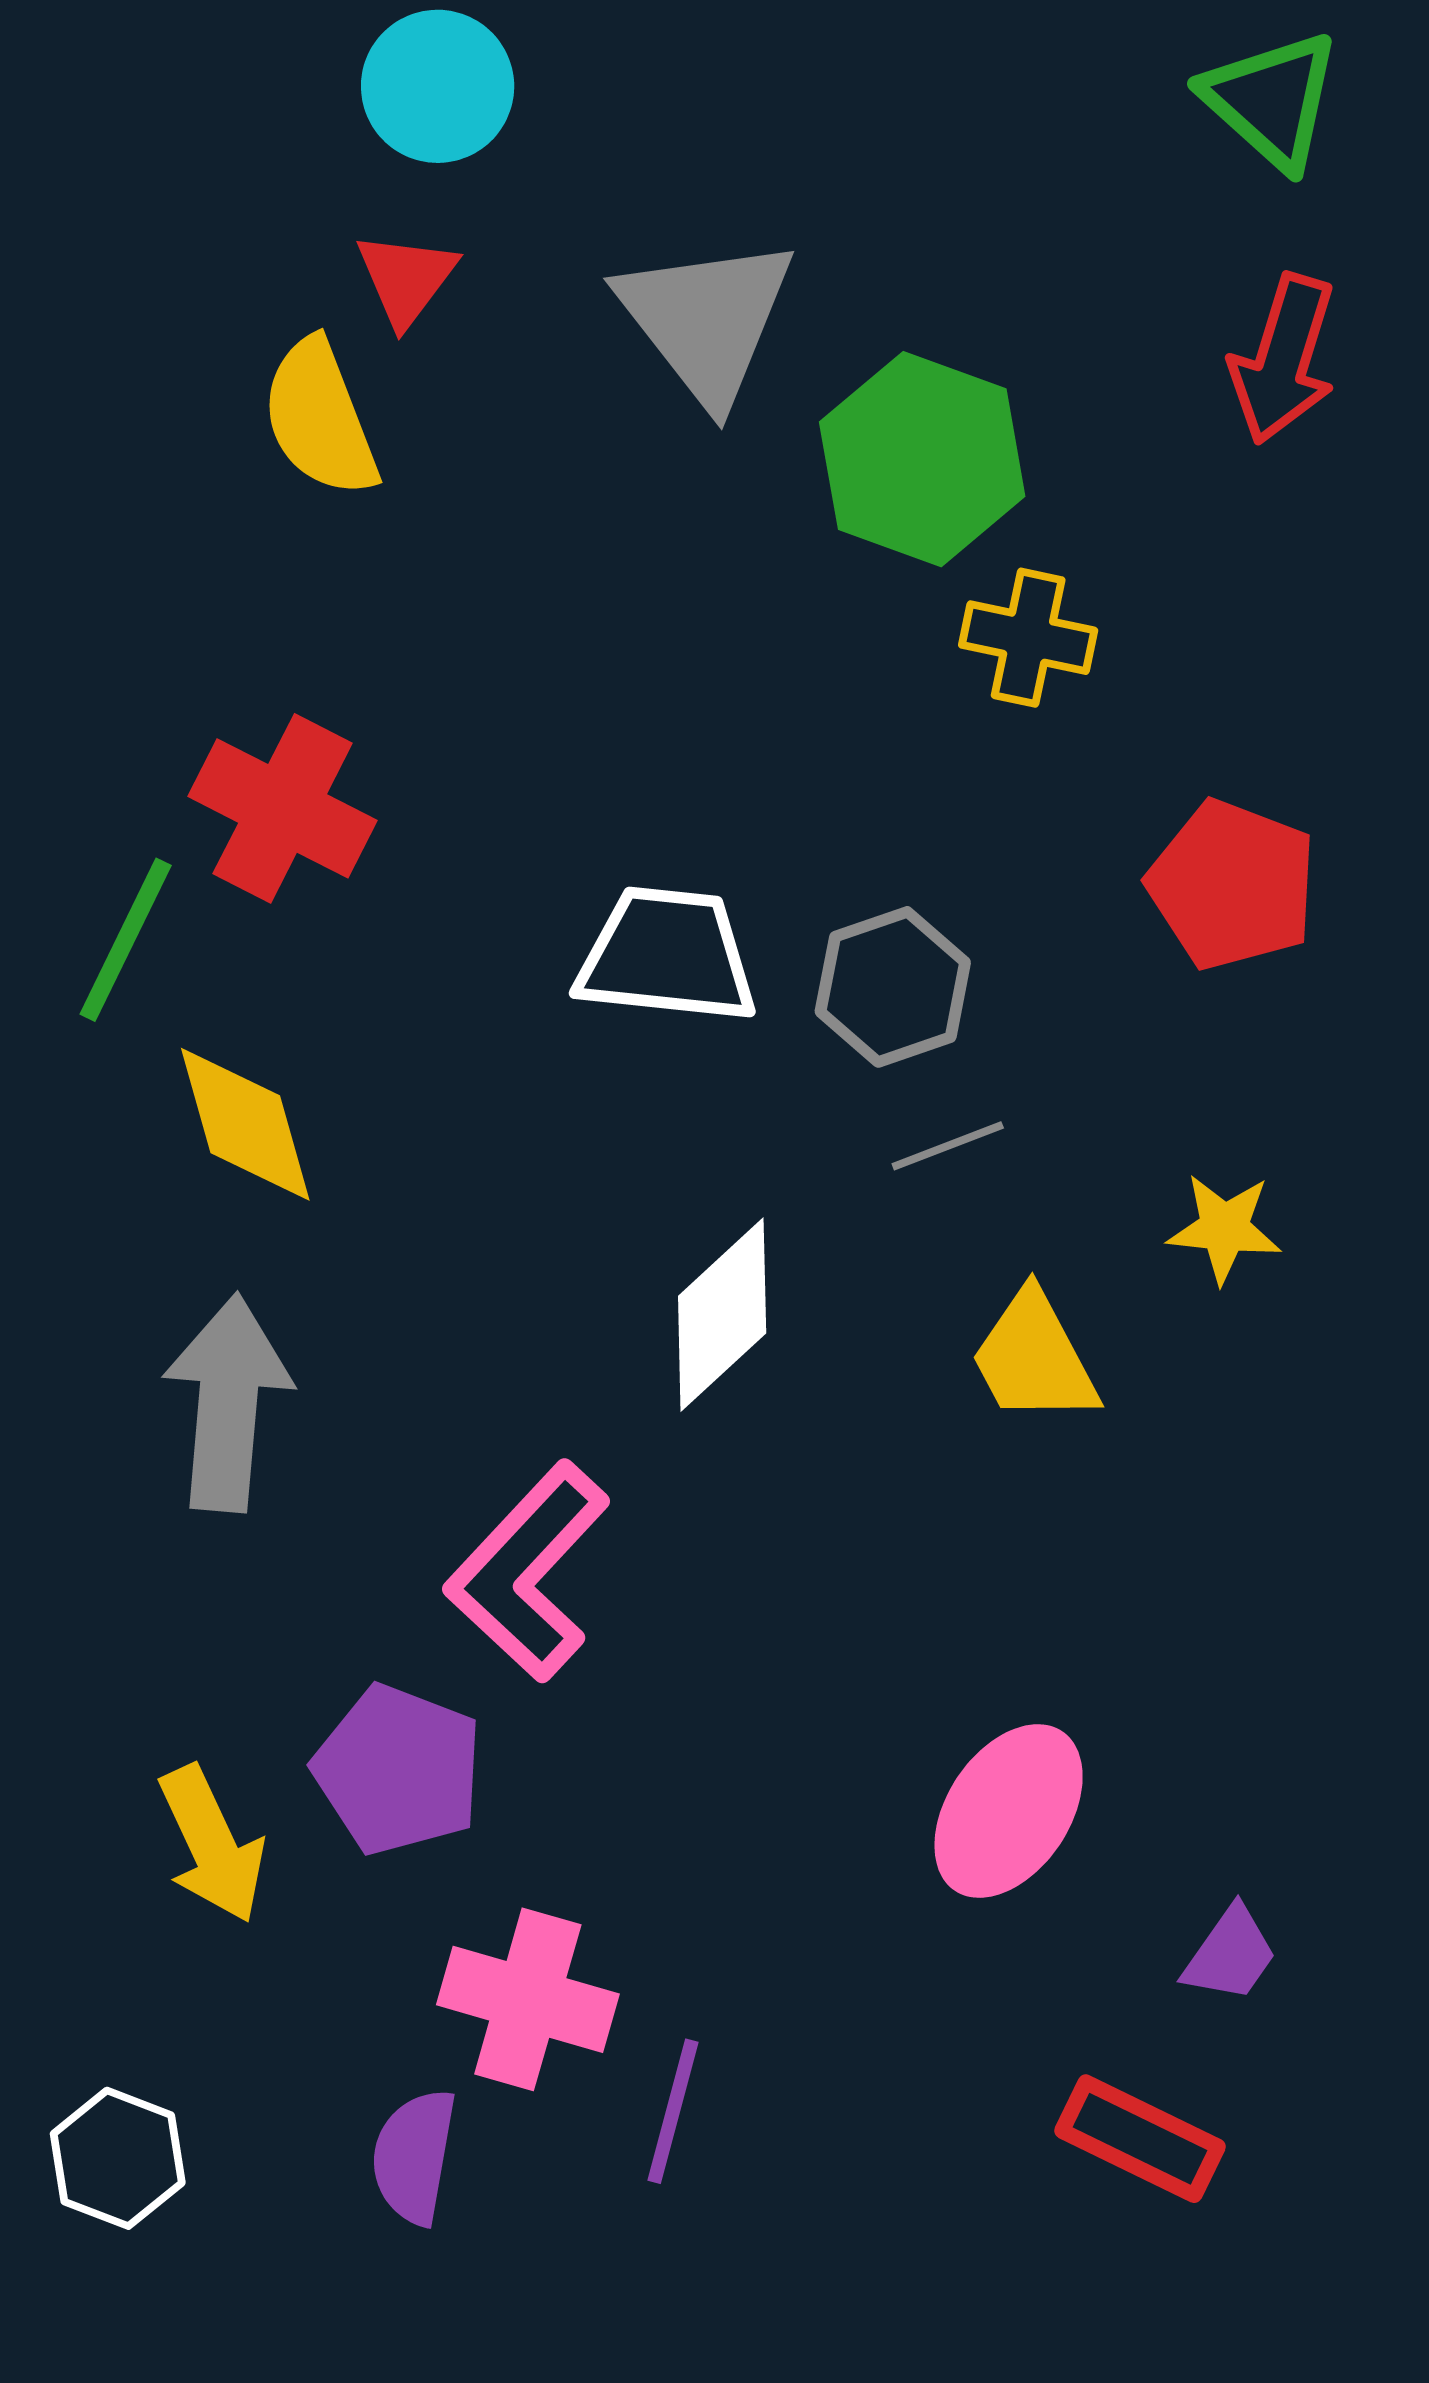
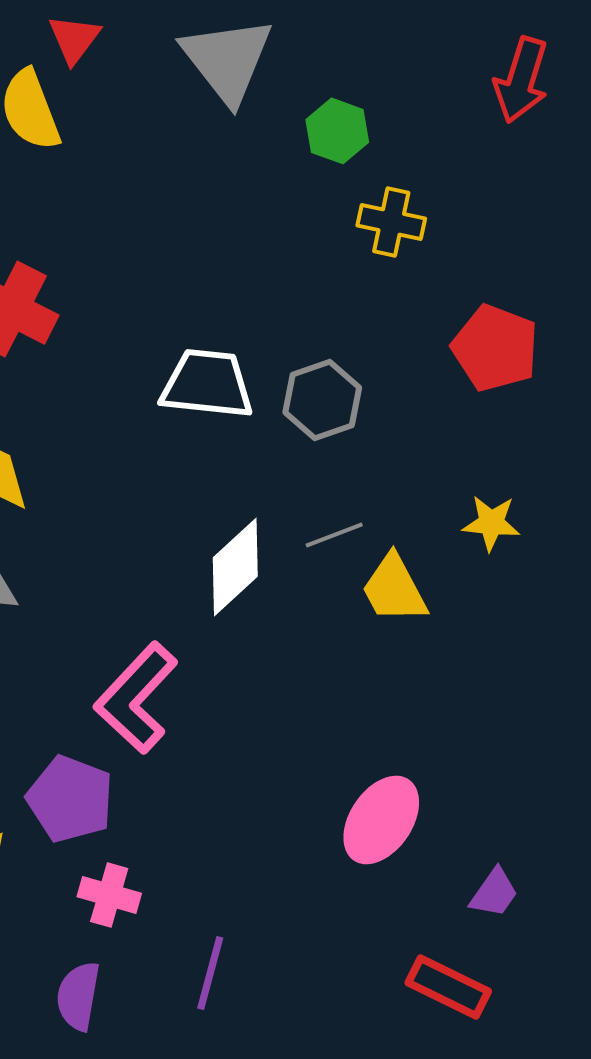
green hexagon: (922, 459) -> (337, 131), size x0.6
gray line: (948, 1146) -> (334, 535), moved
pink cross: (528, 1999) -> (109, 895), moved, size x0.7

